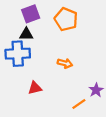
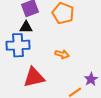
red triangle: (35, 88) -> (34, 77), size x1.6

